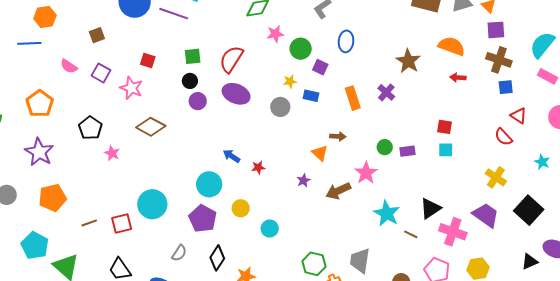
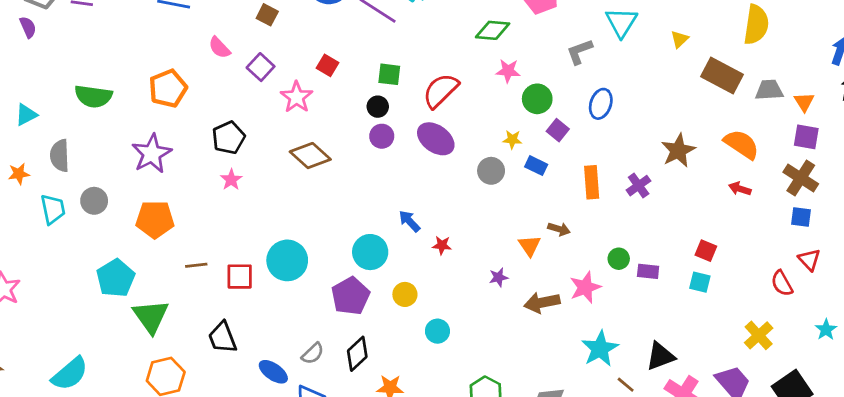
brown square: (97, 35) -> (267, 15), turned 35
pink star: (112, 153) -> (231, 180), moved
gray semicircle: (179, 253) -> (313, 353), moved

